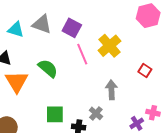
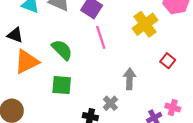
yellow cross: (109, 46) -> (145, 24), moved
orange triangle: (17, 82) -> (27, 62), turned 30
green square: (55, 114) -> (62, 85), moved

